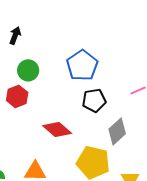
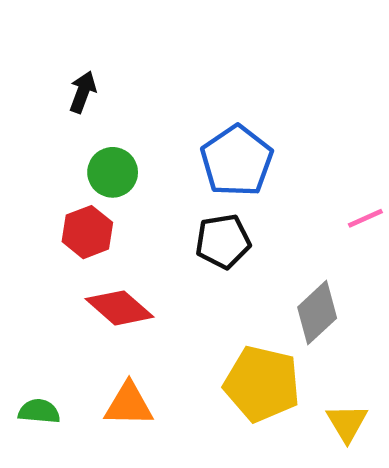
black pentagon: (94, 100) -> (223, 241), moved
red diamond: (57, 129) -> (119, 308), moved

